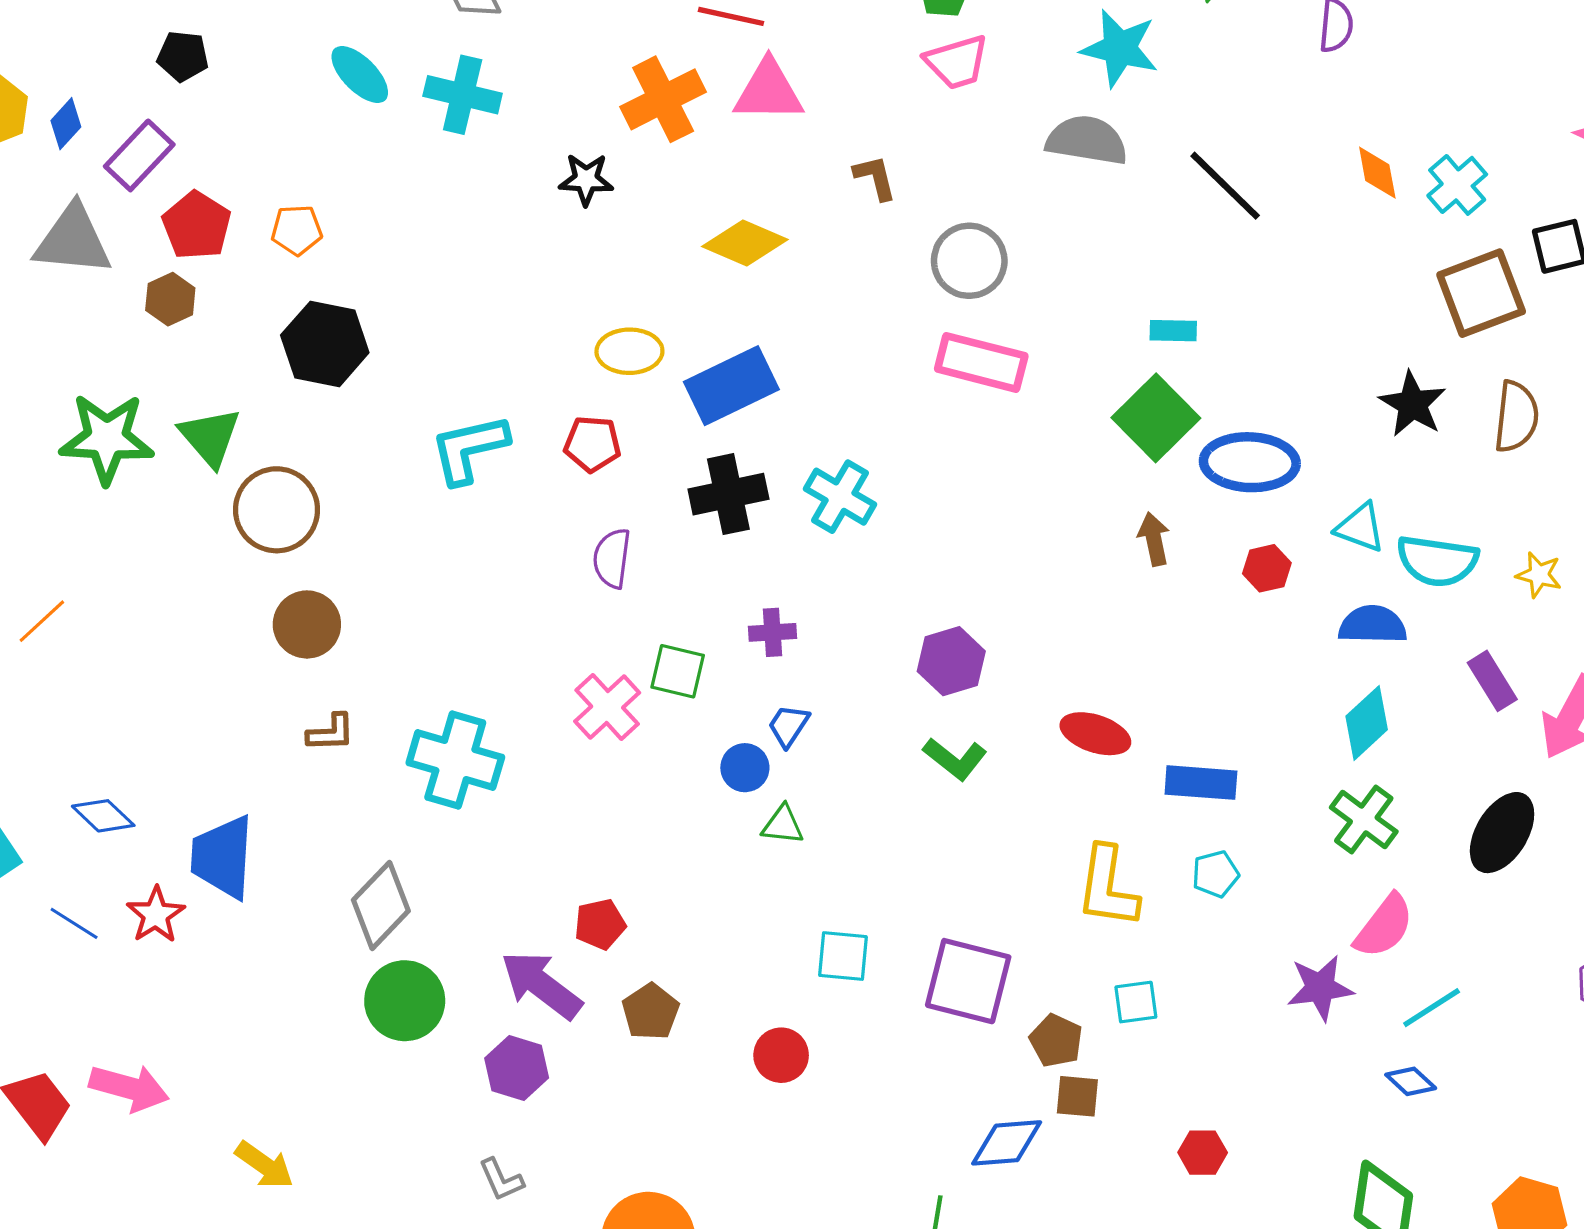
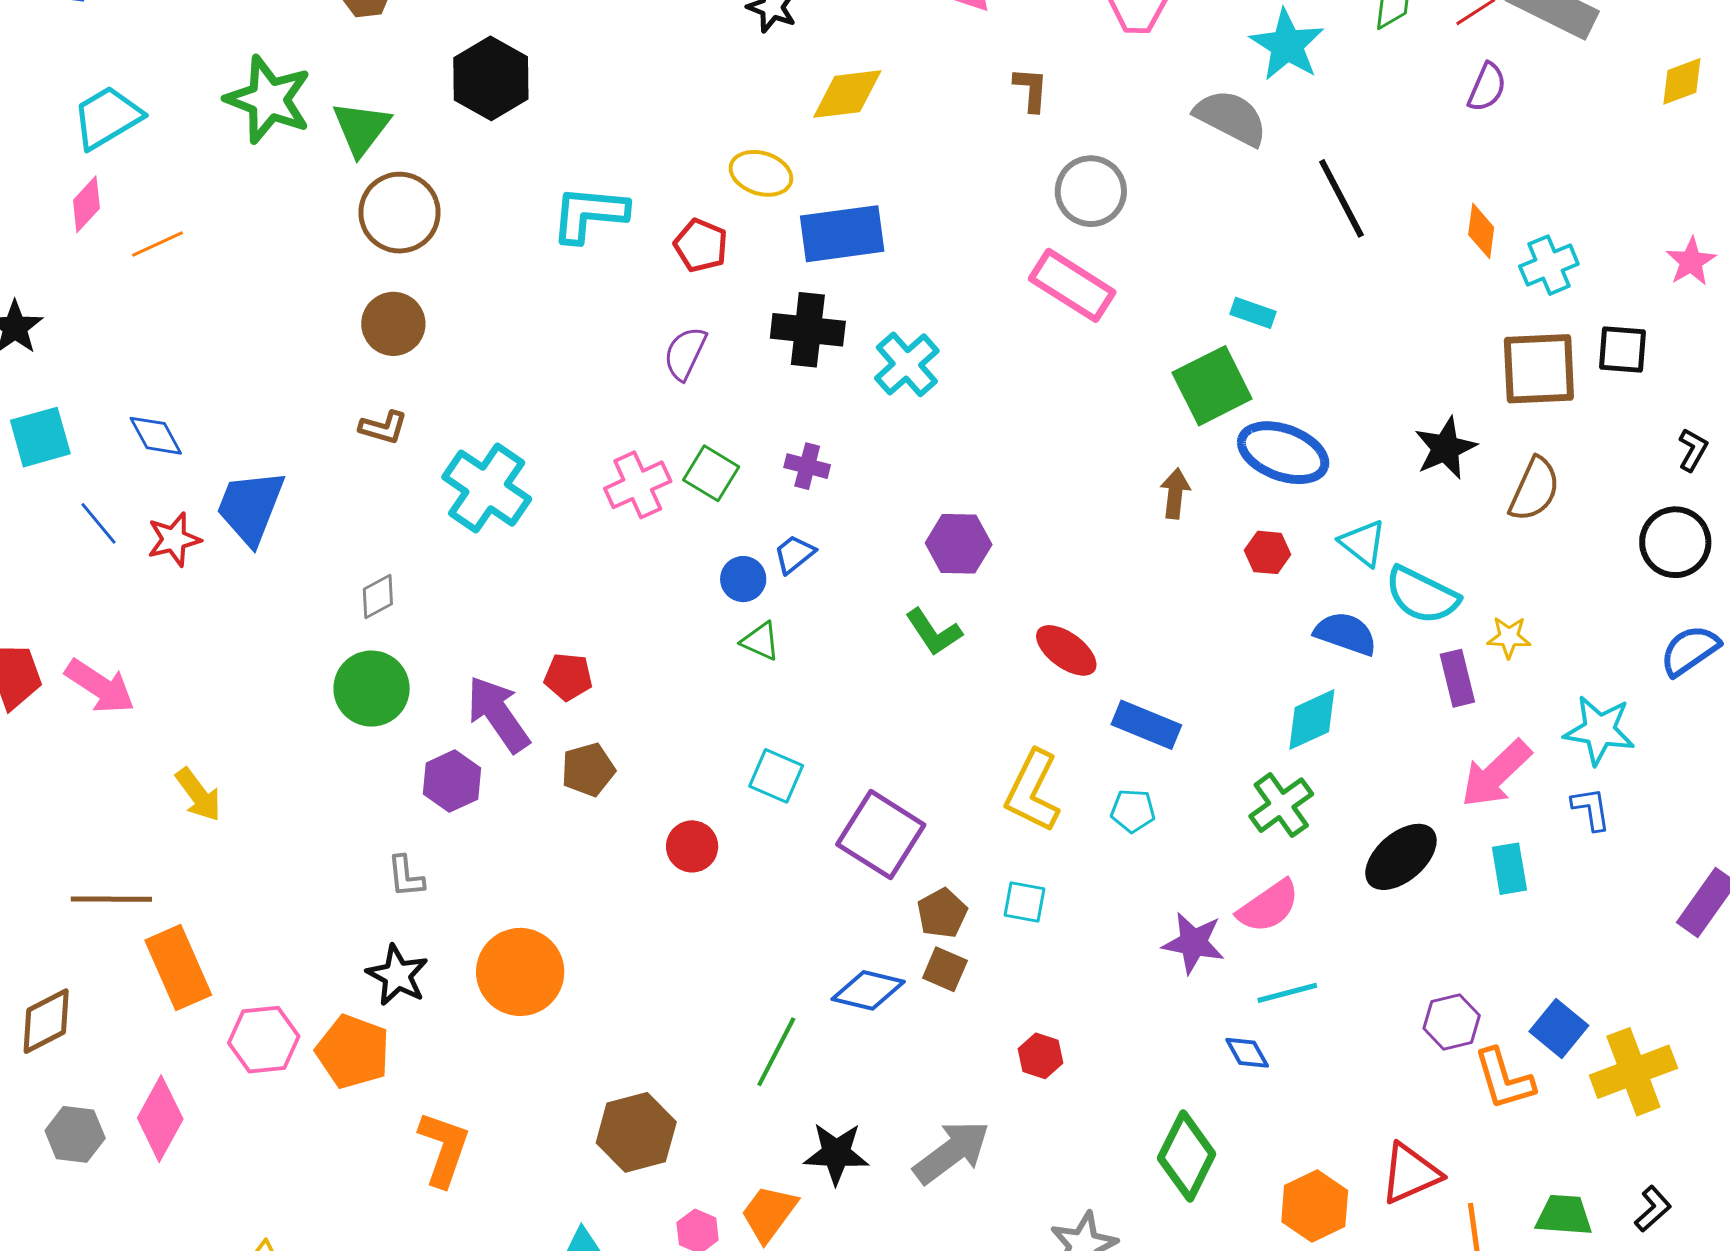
yellow diamond: (745, 243) -> (847, 94), moved, turned -48
yellow star: (1539, 575) -> (1509, 637), turned -30
purple rectangle: (1492, 681) -> (1457, 678), moved
gray diamond: (381, 905) -> (378, 596), size x0.6

